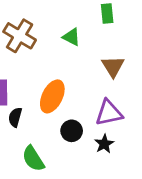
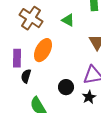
orange ellipse: (52, 96) -> (43, 50), moved

